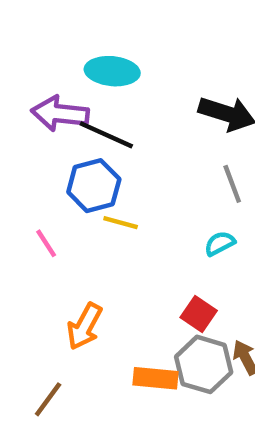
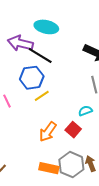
yellow line: (121, 223) -> (42, 96), turned -56
red square: (199, 314) -> (73, 130), moved
orange arrow: (85, 326) -> (48, 132), moved

